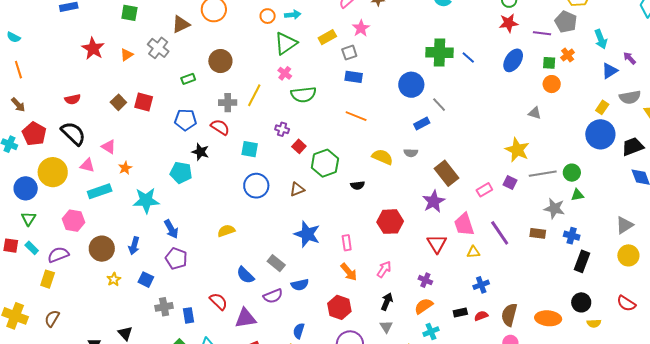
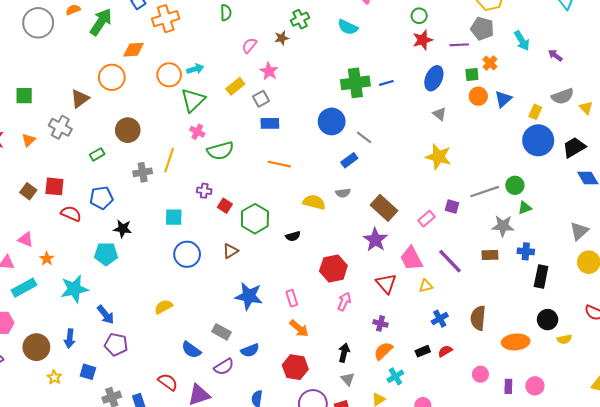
orange circle: (268, 16) -> (169, 75), size x1.5
blue line: (468, 57) -> (386, 83), turned -48
blue triangle: (610, 71) -> (503, 99), moved
gray triangle: (535, 113) -> (440, 114), moved, turned 32
red semicircle: (220, 127) -> (71, 214), moved
yellow star: (517, 150) -> (439, 157), moved
pink arrow: (384, 269) -> (344, 301), moved
brown semicircle: (509, 315) -> (478, 318), moved

